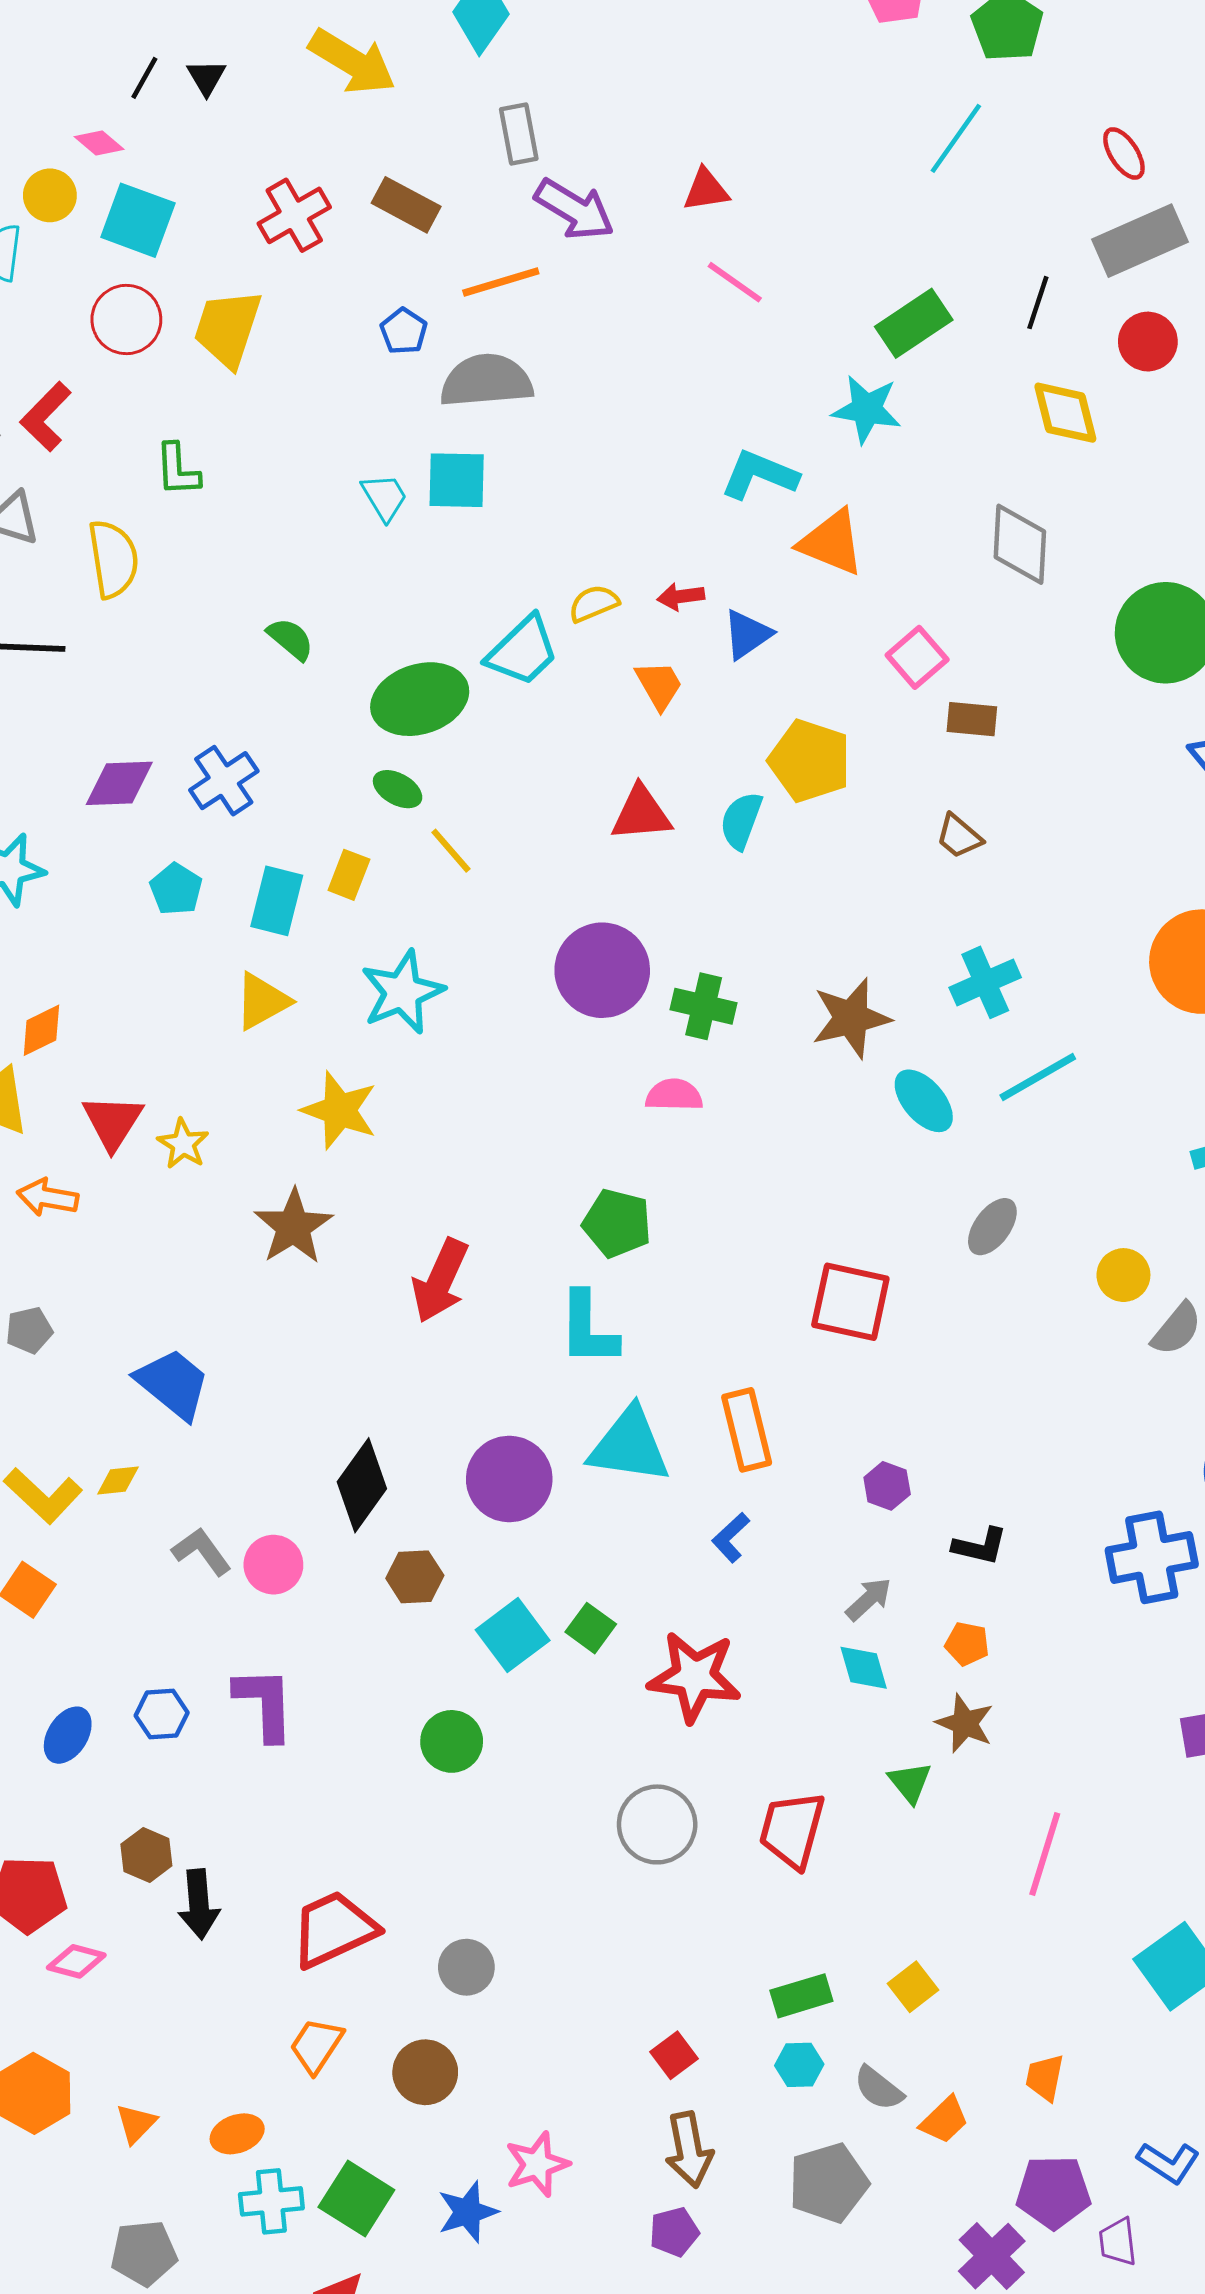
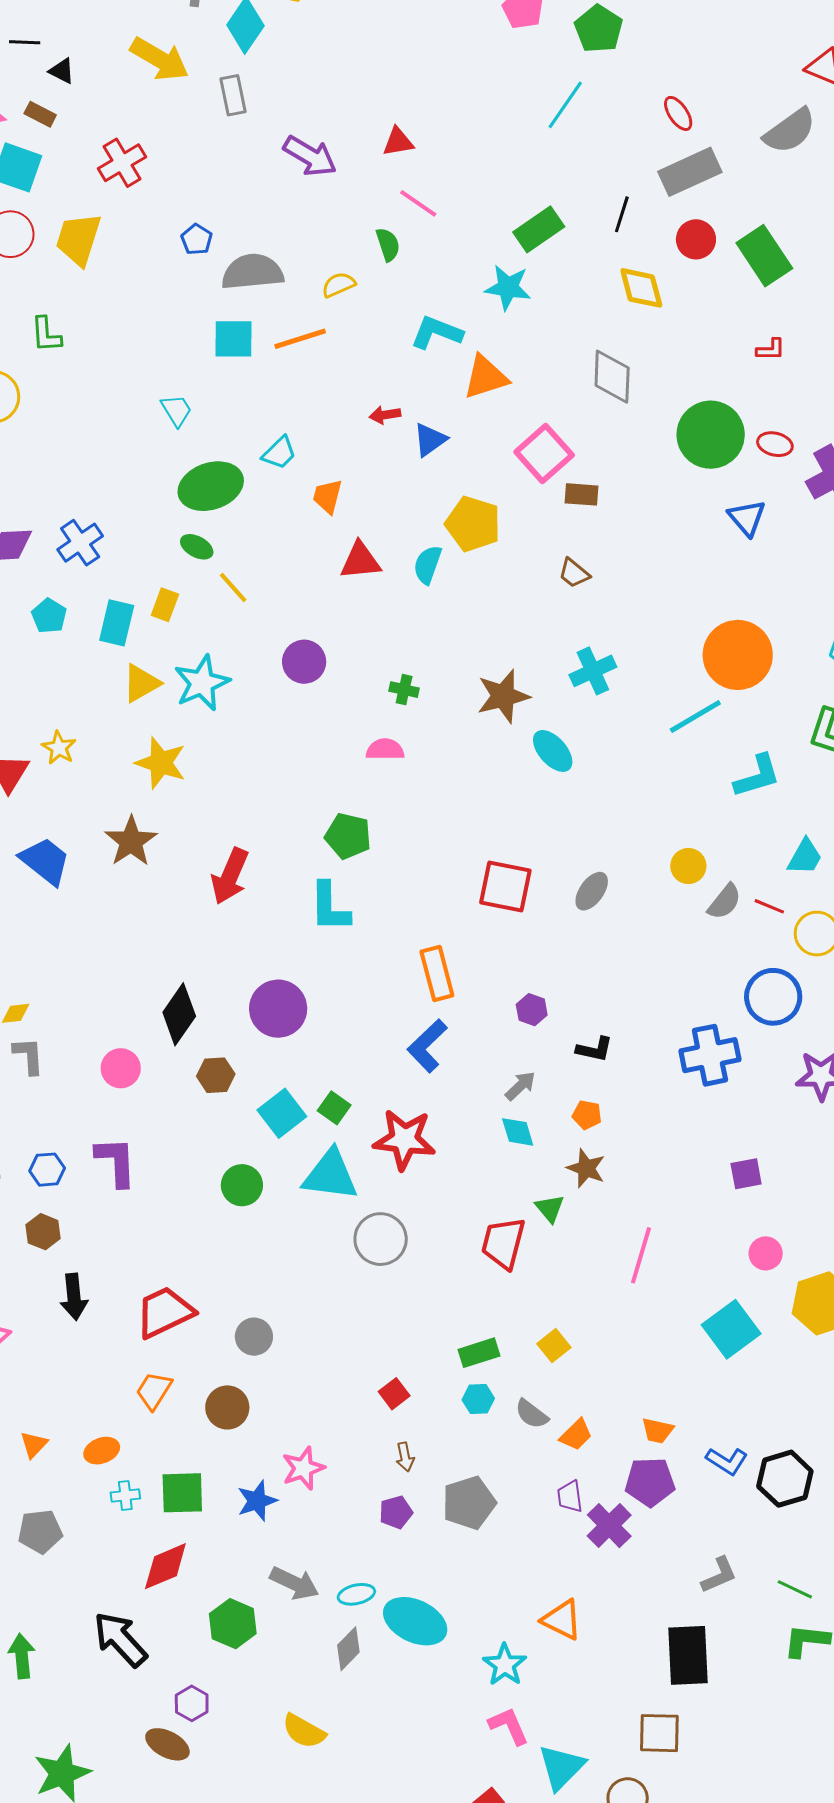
black triangle: (206, 77) -> (62, 71), turned -32
black line: (144, 78) -> (25, 42), moved, turned 64
gray rectangle: (519, 134) -> (233, 95), moved
brown rectangle: (406, 205) -> (40, 114), moved, size x0.7
orange line: (501, 282) -> (300, 339), moved
cyan trapezoid: (384, 497) -> (176, 410), moved
orange triangle: (832, 542) -> (486, 377), turned -39
yellow semicircle: (594, 604) -> (339, 285), moved
green semicircle: (291, 639) -> (388, 244), moved, turned 32
cyan trapezoid: (523, 651) -> (279, 453), size x0.7
pink square: (917, 657) -> (544, 454), size x1.4
orange trapezoid: (659, 685) -> (327, 496), moved, turned -135
purple circle: (602, 970) -> (304, 662), moved, size x0.7
yellow triangle: (262, 1001) -> (141, 683), moved
green cross: (704, 1006) -> (404, 690), size x0.7
cyan line: (1038, 1077) -> (695, 716), moved
yellow star: (183, 1144) -> (59, 748), moved
gray ellipse: (992, 1227) -> (592, 891), moved
blue trapezoid: (173, 1384) -> (45, 861), moved
cyan triangle: (629, 1446) -> (330, 1175), moved
blue L-shape: (731, 1538) -> (427, 1046), size x1.6
gray L-shape: (202, 1551) -> (29, 1056), moved, turned 33
red trapezoid: (792, 1830) -> (503, 1243), moved
brown hexagon: (146, 1855) -> (43, 1232), moved
orange trapezoid: (1045, 2078) -> (658, 1431), moved, turned -88
brown arrow: (689, 2150) -> (405, 1457), size x0.6
gray pentagon: (828, 2183) -> (469, 1503), moved
green square: (356, 2198) -> (182, 1493), turned -33
cyan cross: (271, 2201) -> (125, 1496), size x0.7
purple trapezoid: (1118, 2242) -> (570, 1496), moved

